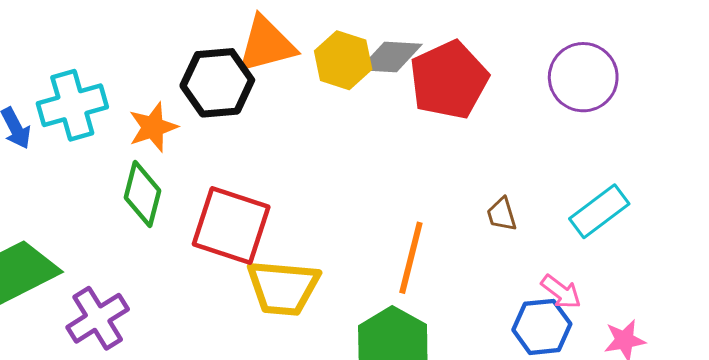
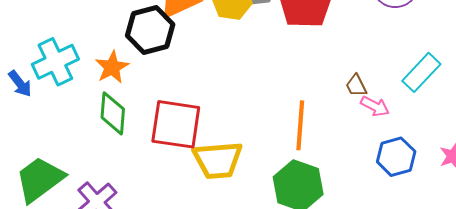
pink arrow: (561, 292) -> (375, 106), moved

